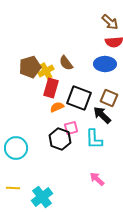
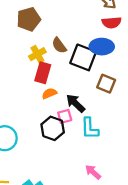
brown pentagon: (30, 67) -> (29, 19), moved
black square: (79, 98) -> (83, 57), moved
black arrow: (102, 115) -> (76, 103), moved

